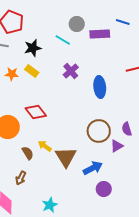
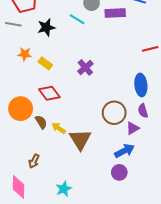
yellow rectangle: (32, 71) -> (45, 63), moved
purple cross: (71, 71) -> (85, 67), moved
blue ellipse: (100, 87) -> (141, 85), moved
brown semicircle: (28, 153) -> (41, 122), moved
blue arrow: (93, 168) -> (124, 151), moved

